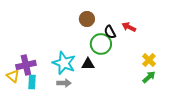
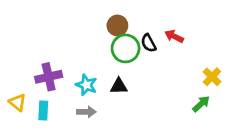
green circle: (101, 44) -> (126, 48), moved
yellow cross: (149, 60) -> (212, 77), moved
cyan star: (64, 63) -> (86, 85), size x0.7
purple cross: (26, 65) -> (49, 77), moved

